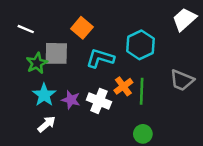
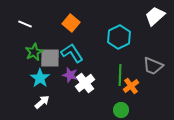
gray square: (56, 53) -> (50, 58), moved
cyan L-shape: (100, 58) -> (72, 53), moved, turned 40
orange cross: (123, 86) -> (131, 86), moved
purple star: (71, 100) -> (70, 75), moved
white cross: (99, 101) -> (85, 83), turned 30

